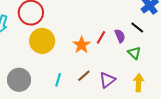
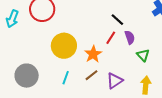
black line: (137, 28) -> (117, 20), moved
yellow circle: (42, 41) -> (64, 46), moved
orange star: (82, 45) -> (93, 54), moved

